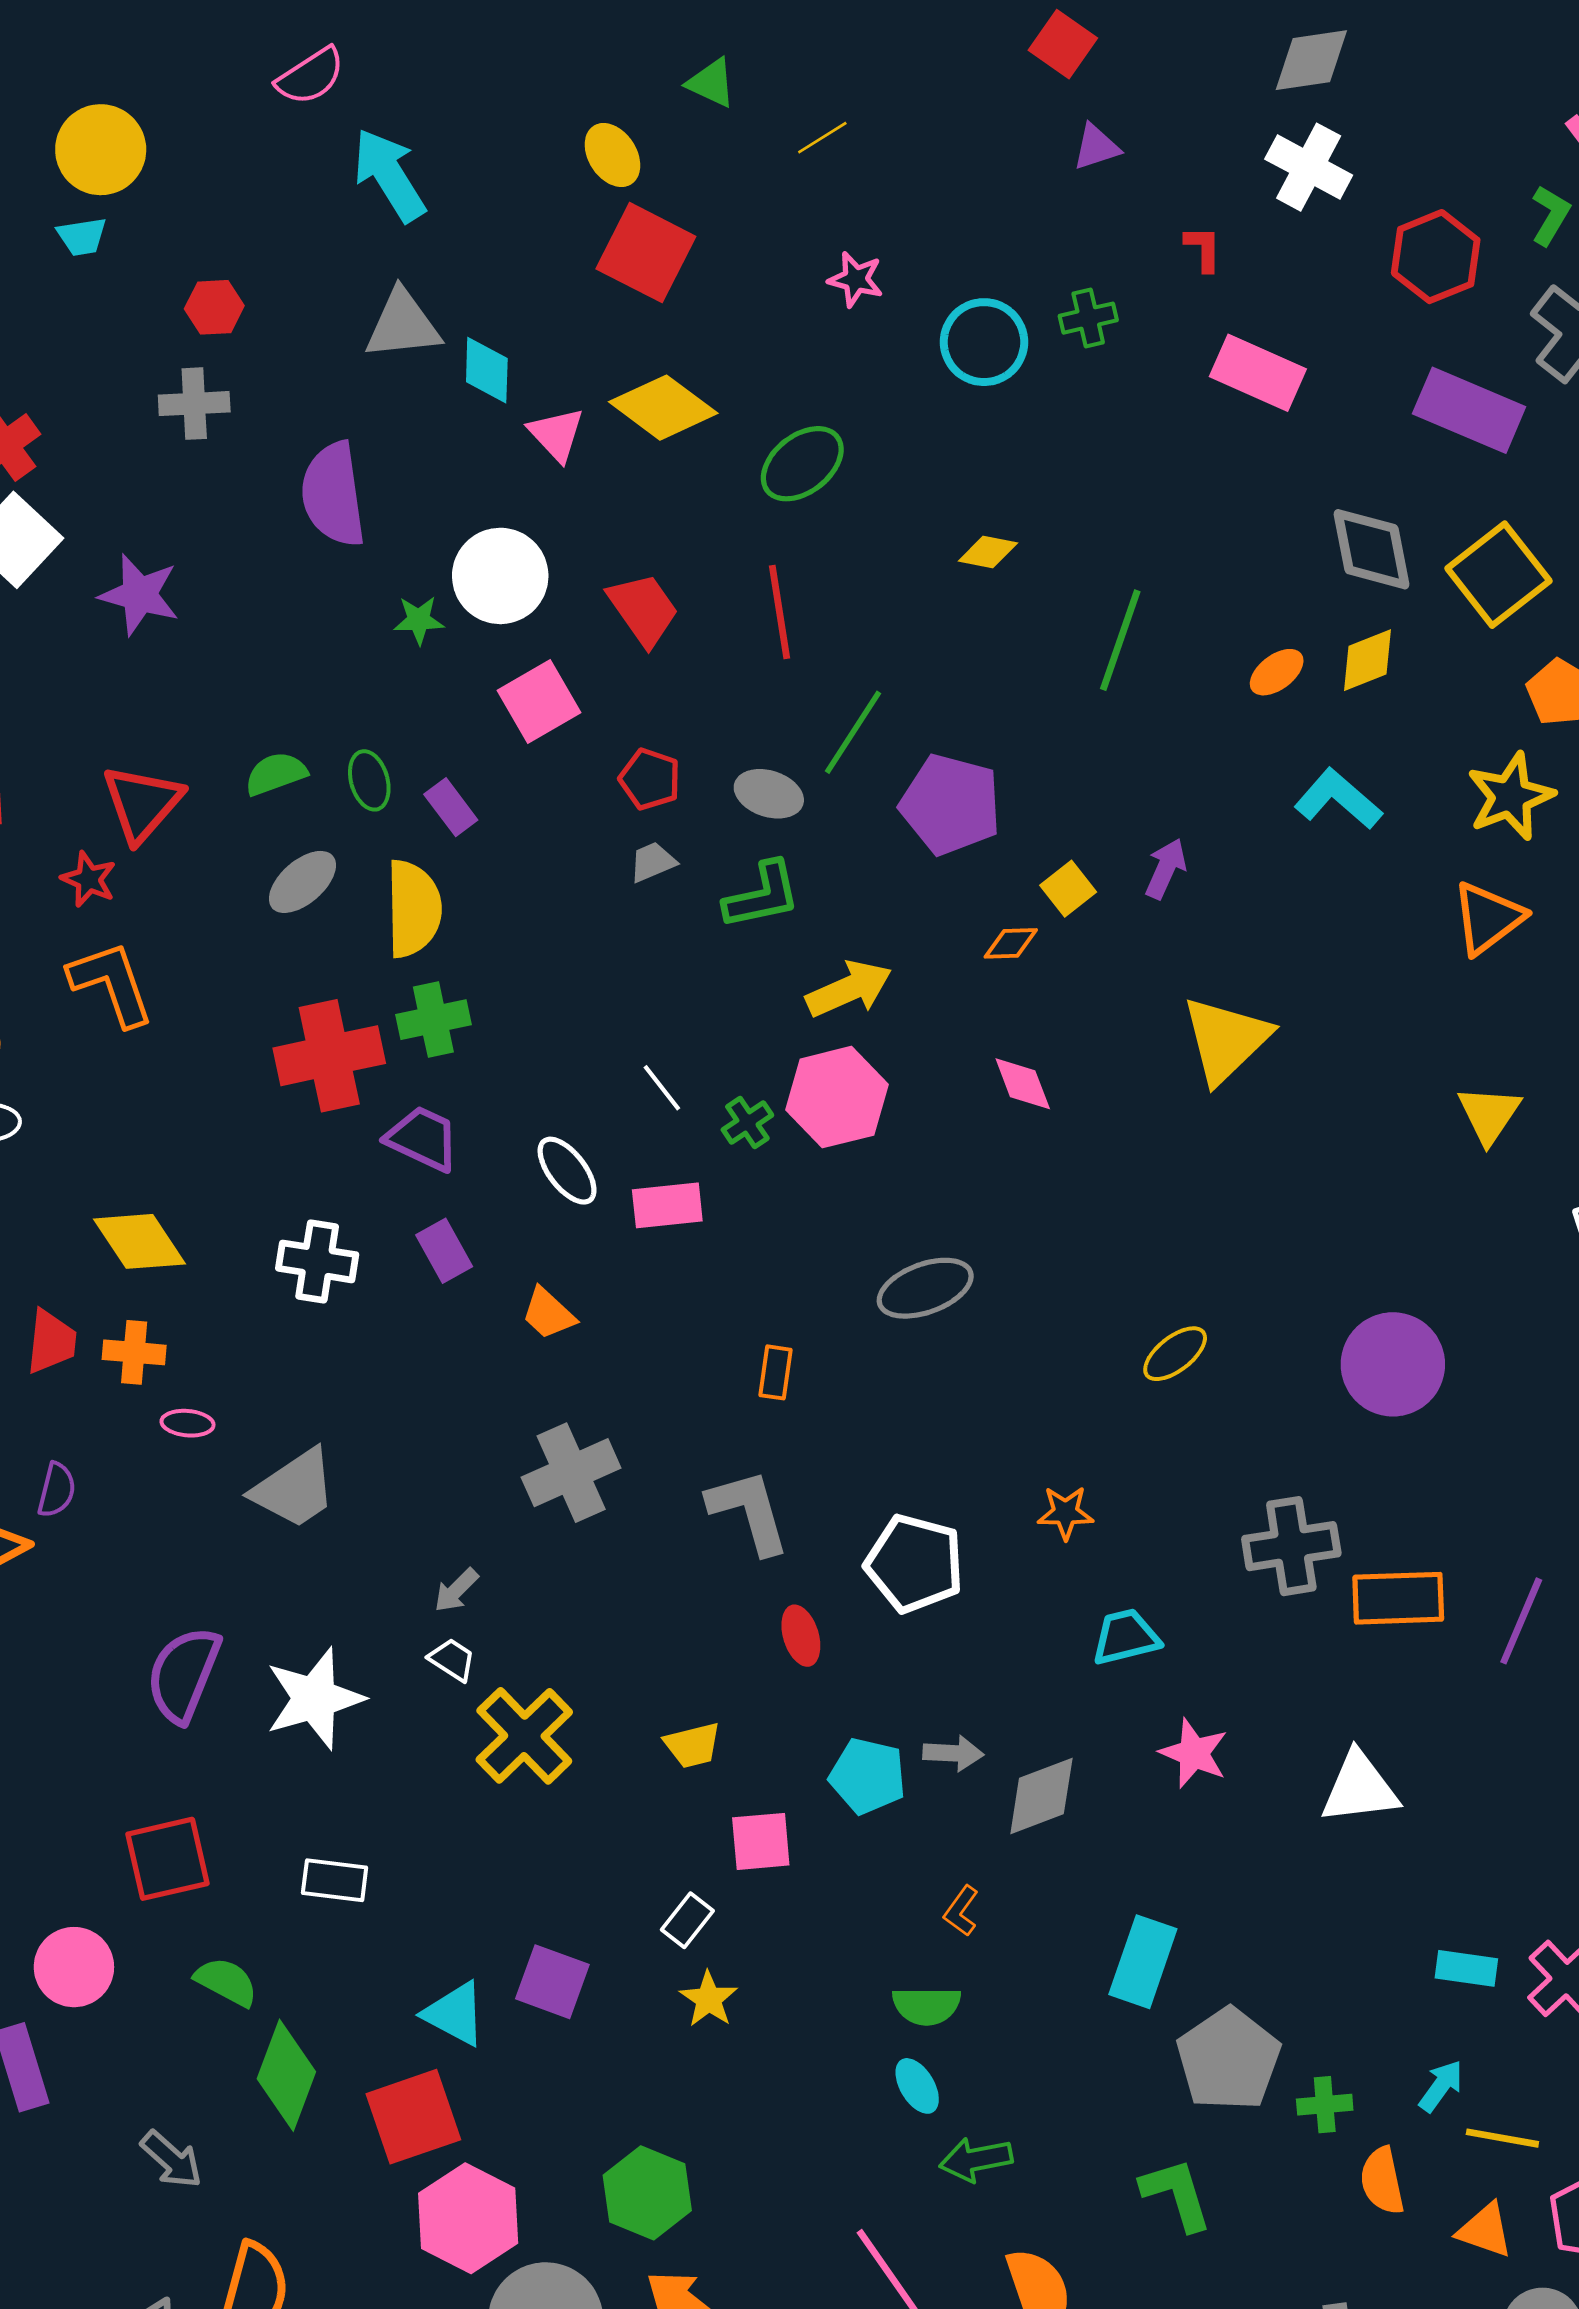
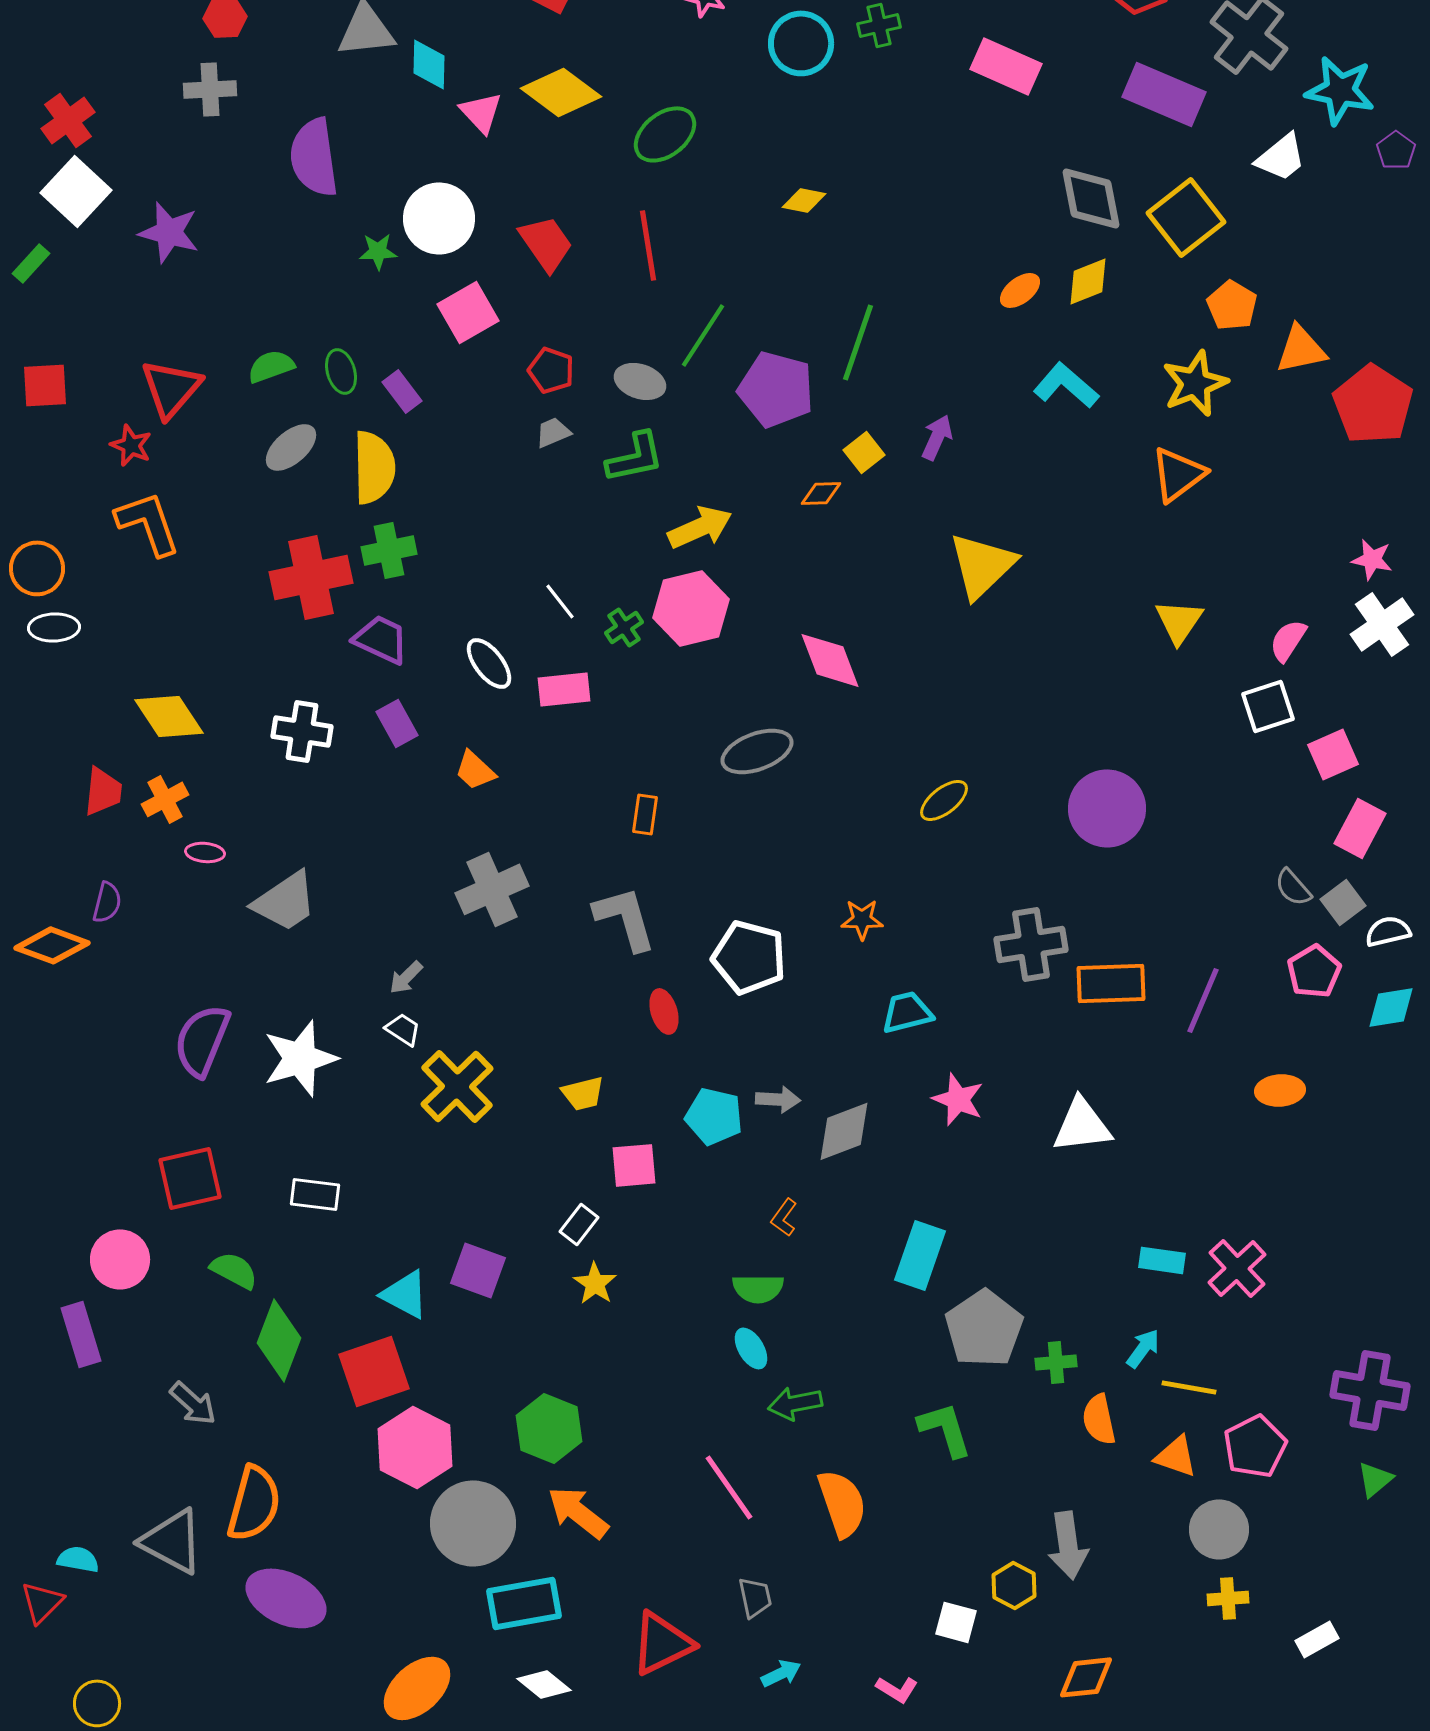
green line: (1120, 640) -> (858, 342), moved
pink diamond: (1023, 1084) -> (830, 660), moved, size x1.4
orange cross: (134, 1352) -> (165, 799), turned -33

